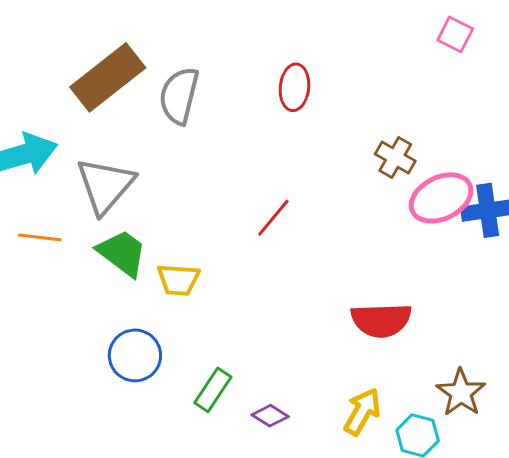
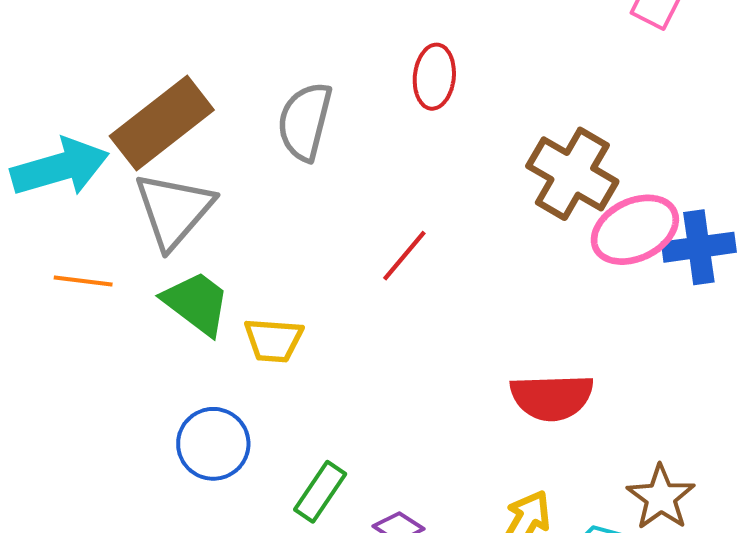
brown rectangle: (108, 77) -> (162, 123), moved
gray semicircle: (179, 96) -> (305, 121), moved
brown cross: (395, 158) -> (572, 174), size x1.6

